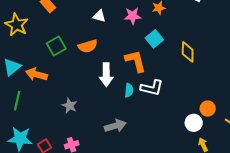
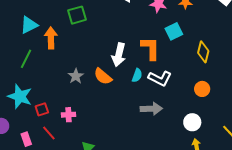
orange semicircle: (88, 46) -> (103, 76), moved, turned 42
orange arrow: (36, 74) -> (51, 38), turned 60
orange circle: (208, 109) -> (202, 89), moved
gray arrow: (115, 126) -> (151, 109), moved

